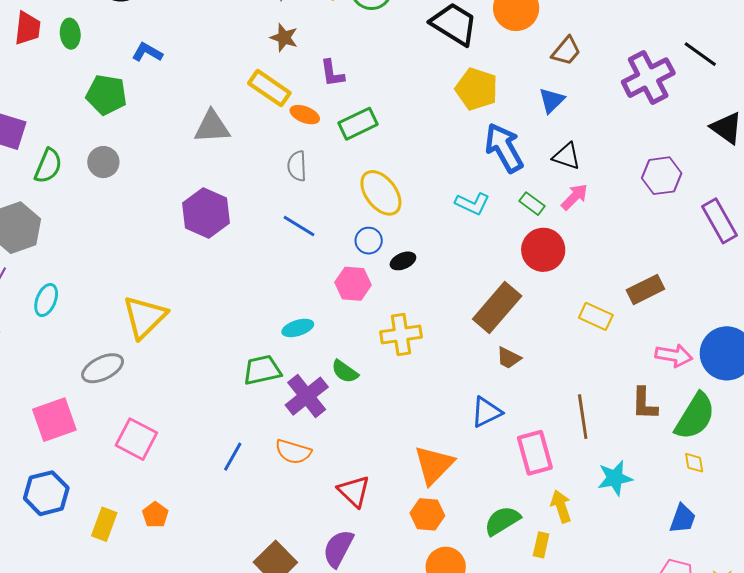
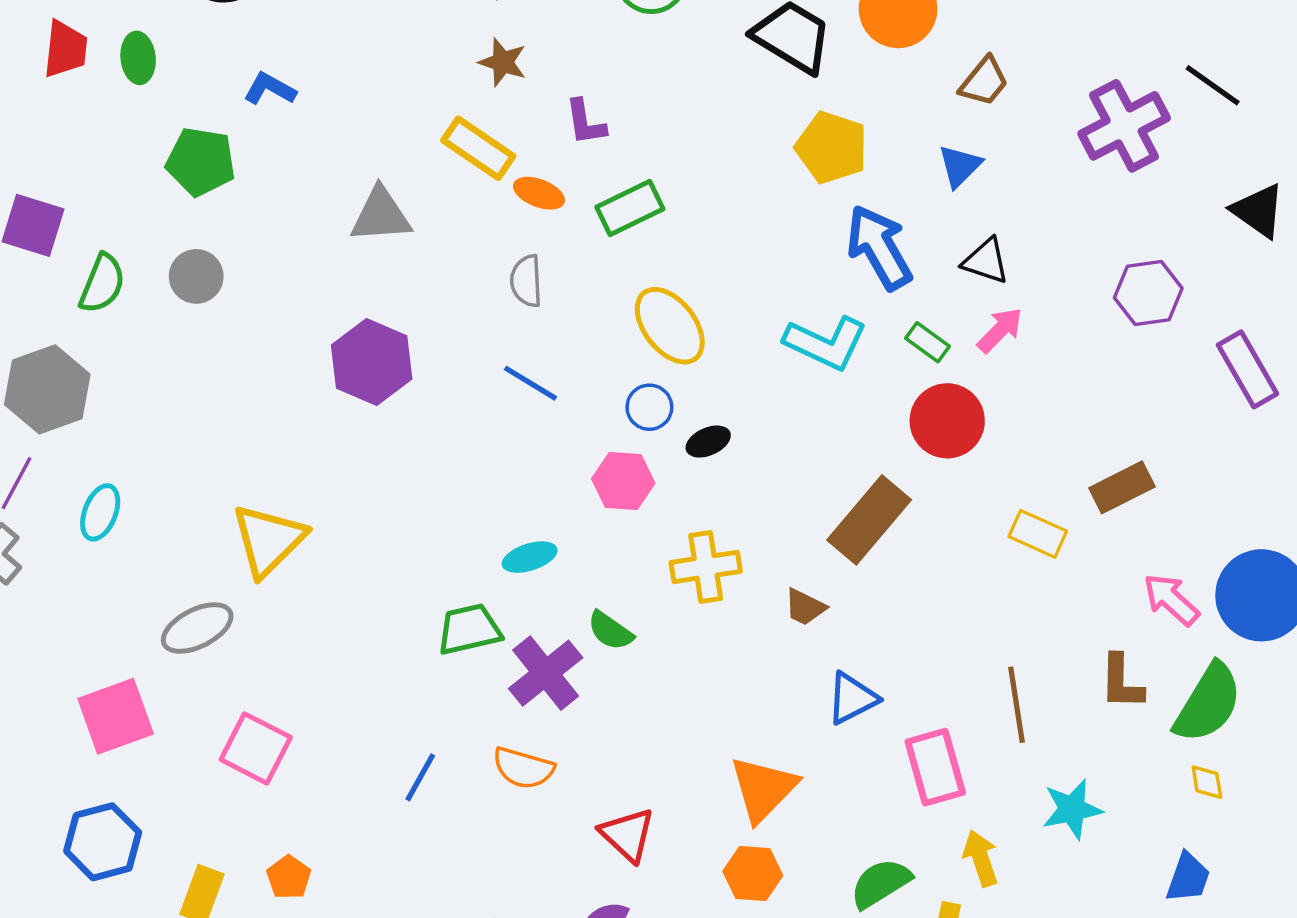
cyan L-shape: (472, 204) -> (826, 343), size x1.4
pink arrow: (674, 356) -> (1171, 600), turned -147
brown trapezoid: (509, 358) -> (805, 607), moved

